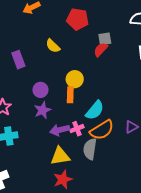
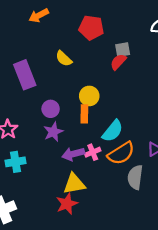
purple rectangle: (18, 60) -> (25, 75), size x1.4
gray semicircle: (90, 149) -> (135, 177), moved
red star: (63, 179) -> (67, 204), moved

